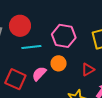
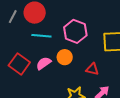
red triangle: (88, 69) -> (92, 69), turned 32

